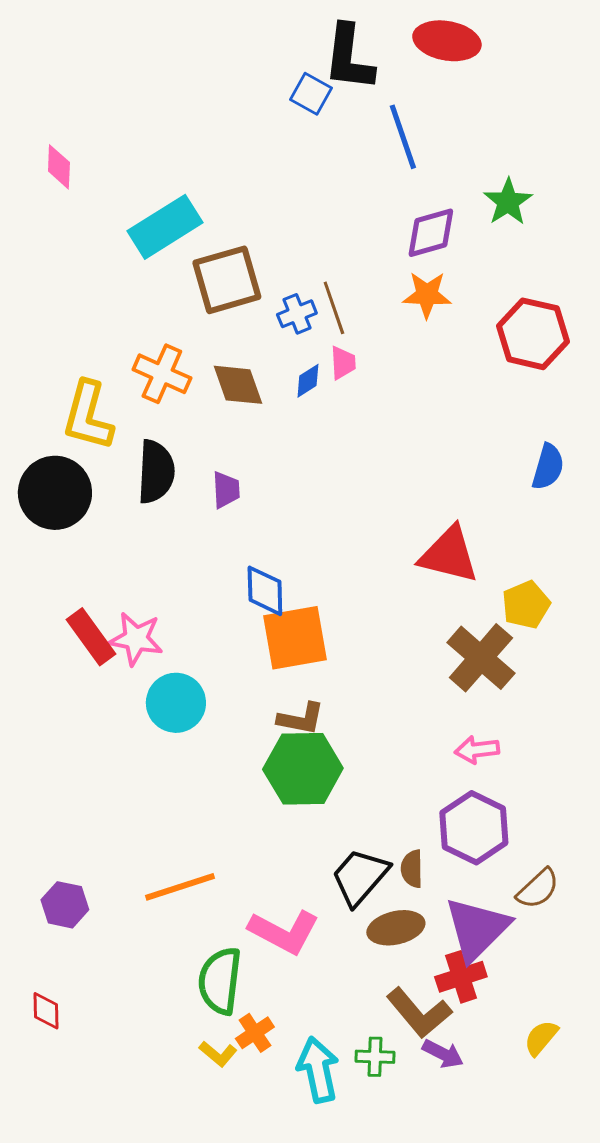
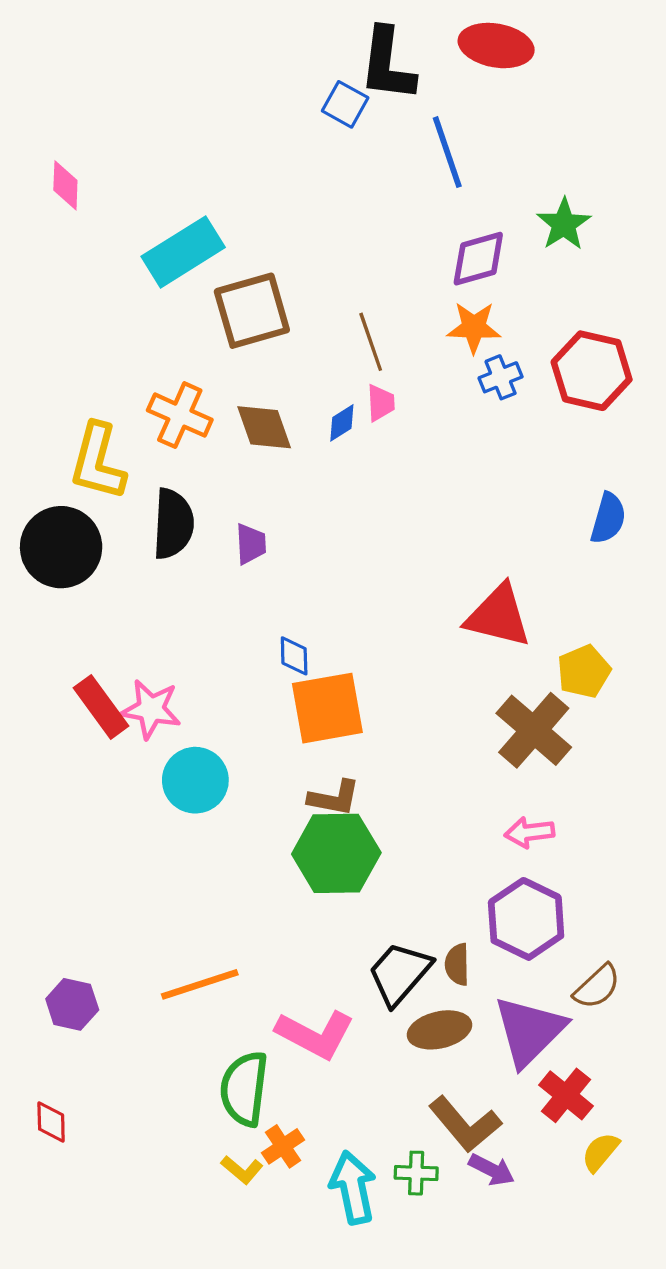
blue cross: (297, 314) -> (501, 377), moved
blue diamond: (265, 591) -> (294, 656), size x0.7
red cross: (461, 977) -> (566, 1095), moved, turned -33

